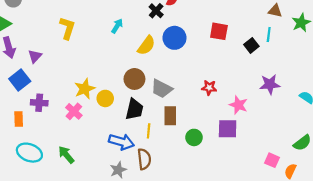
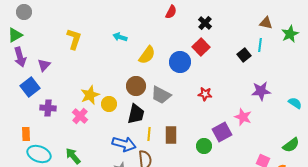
black cross: (156, 11) -> (205, 23), moved
cyan arrow: (117, 26) -> (120, 37), turned -104
red square: (219, 31) -> (201, 47), moved, turned 36
blue circle: (175, 38) -> (180, 62), moved
pink star: (238, 105) -> (243, 117), moved
brown rectangle: (170, 116) -> (171, 135), moved
orange rectangle: (19, 119) -> (26, 134), moved
purple square: (228, 129) -> (222, 132), turned -30
green circle: (194, 137) -> (204, 146), moved

